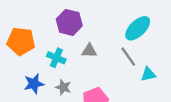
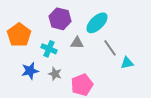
cyan ellipse: (138, 28) -> (97, 23), moved
orange pentagon: (21, 41) -> (19, 35), turned 30

